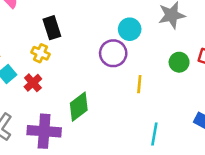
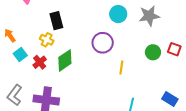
cyan circle: (130, 29) -> (118, 14), moved
green diamond: (79, 107) -> (65, 60), moved

